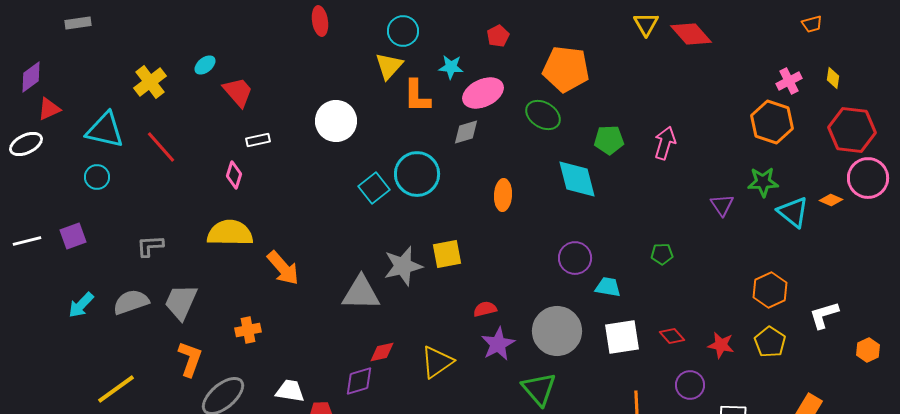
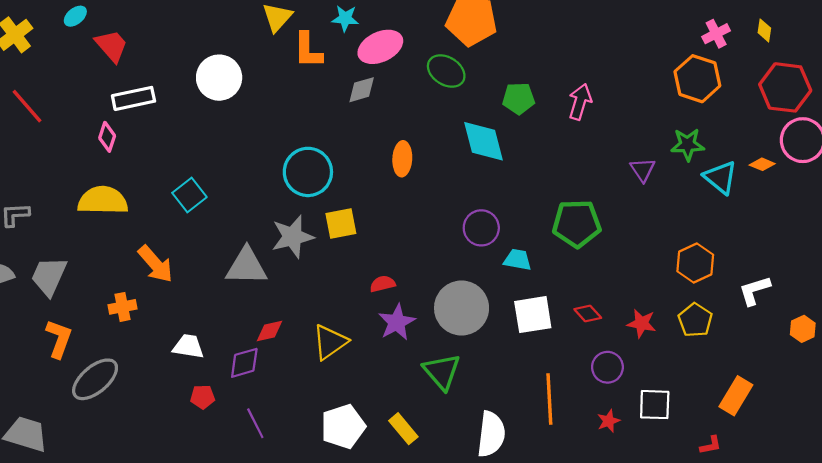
white rectangle: (258, 140) -> (133, 98), size x1.6
cyan circle: (417, 174) -> (308, 172), moved
cyan square: (374, 188) -> (189, 195), moved
green pentagon: (662, 254) -> (577, 224), size x2.0
orange arrow: (283, 268) -> (155, 264), moved
white trapezoid: (290, 391) -> (188, 346), moved

